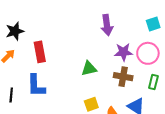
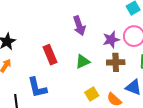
purple arrow: (107, 25) -> (79, 26), moved
red rectangle: (40, 52) -> (50, 55), moved

